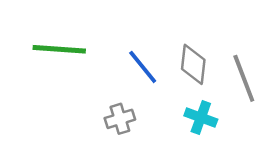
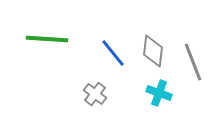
gray cross: (120, 119) -> (95, 94), turned -35

